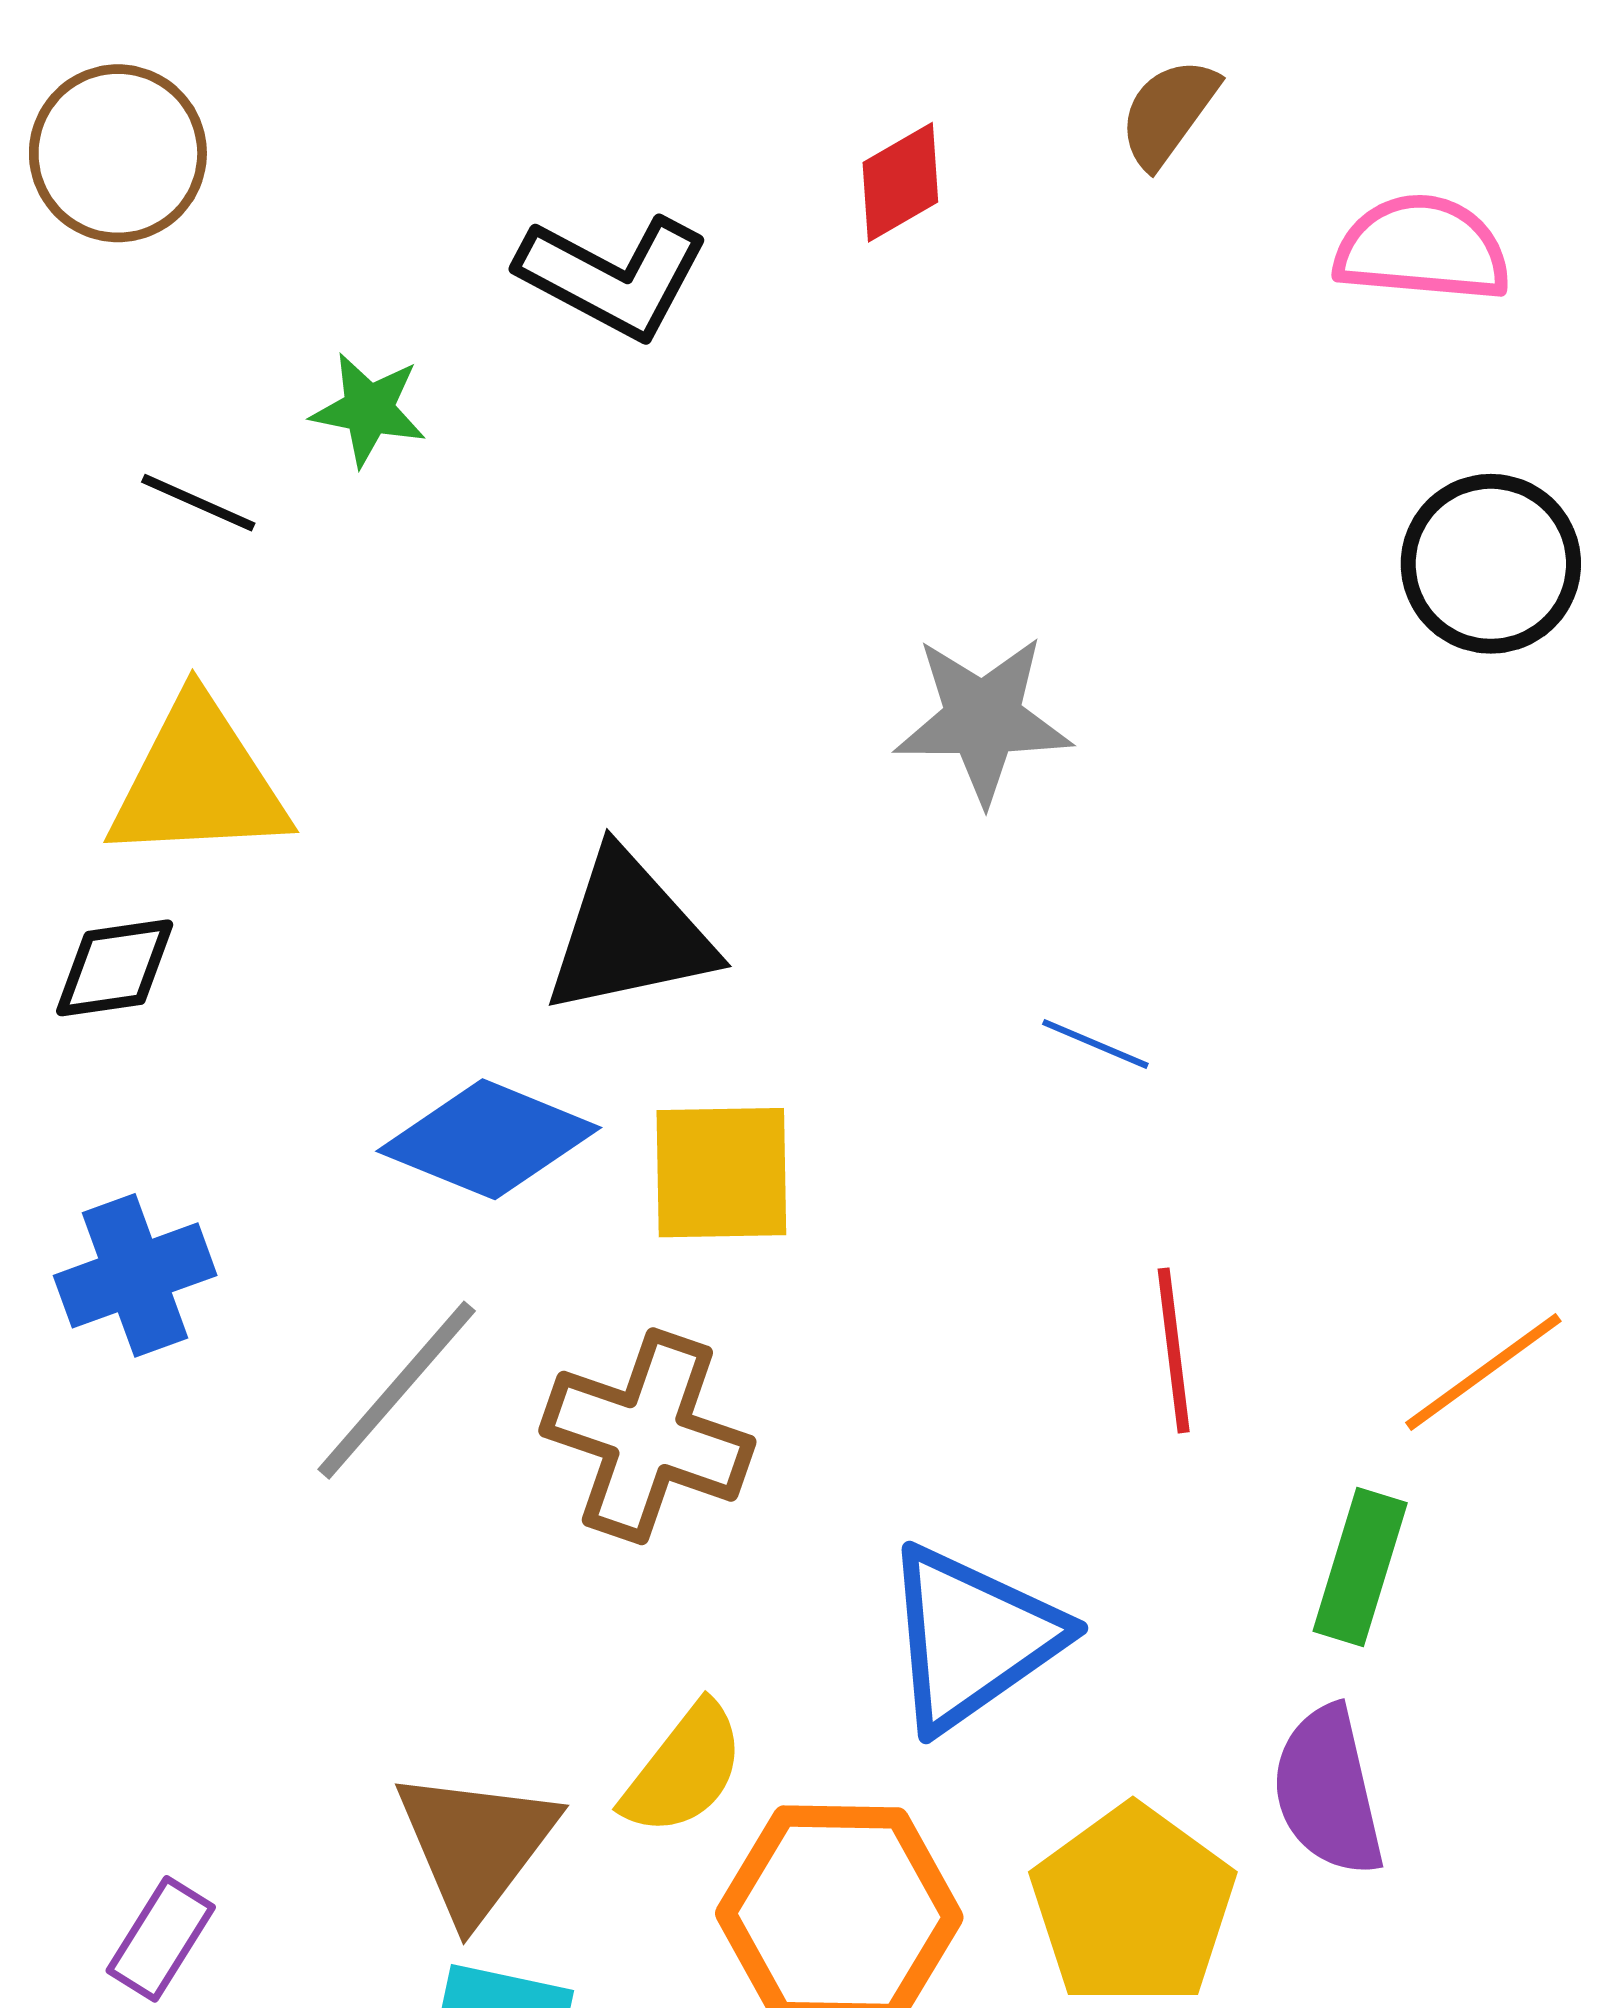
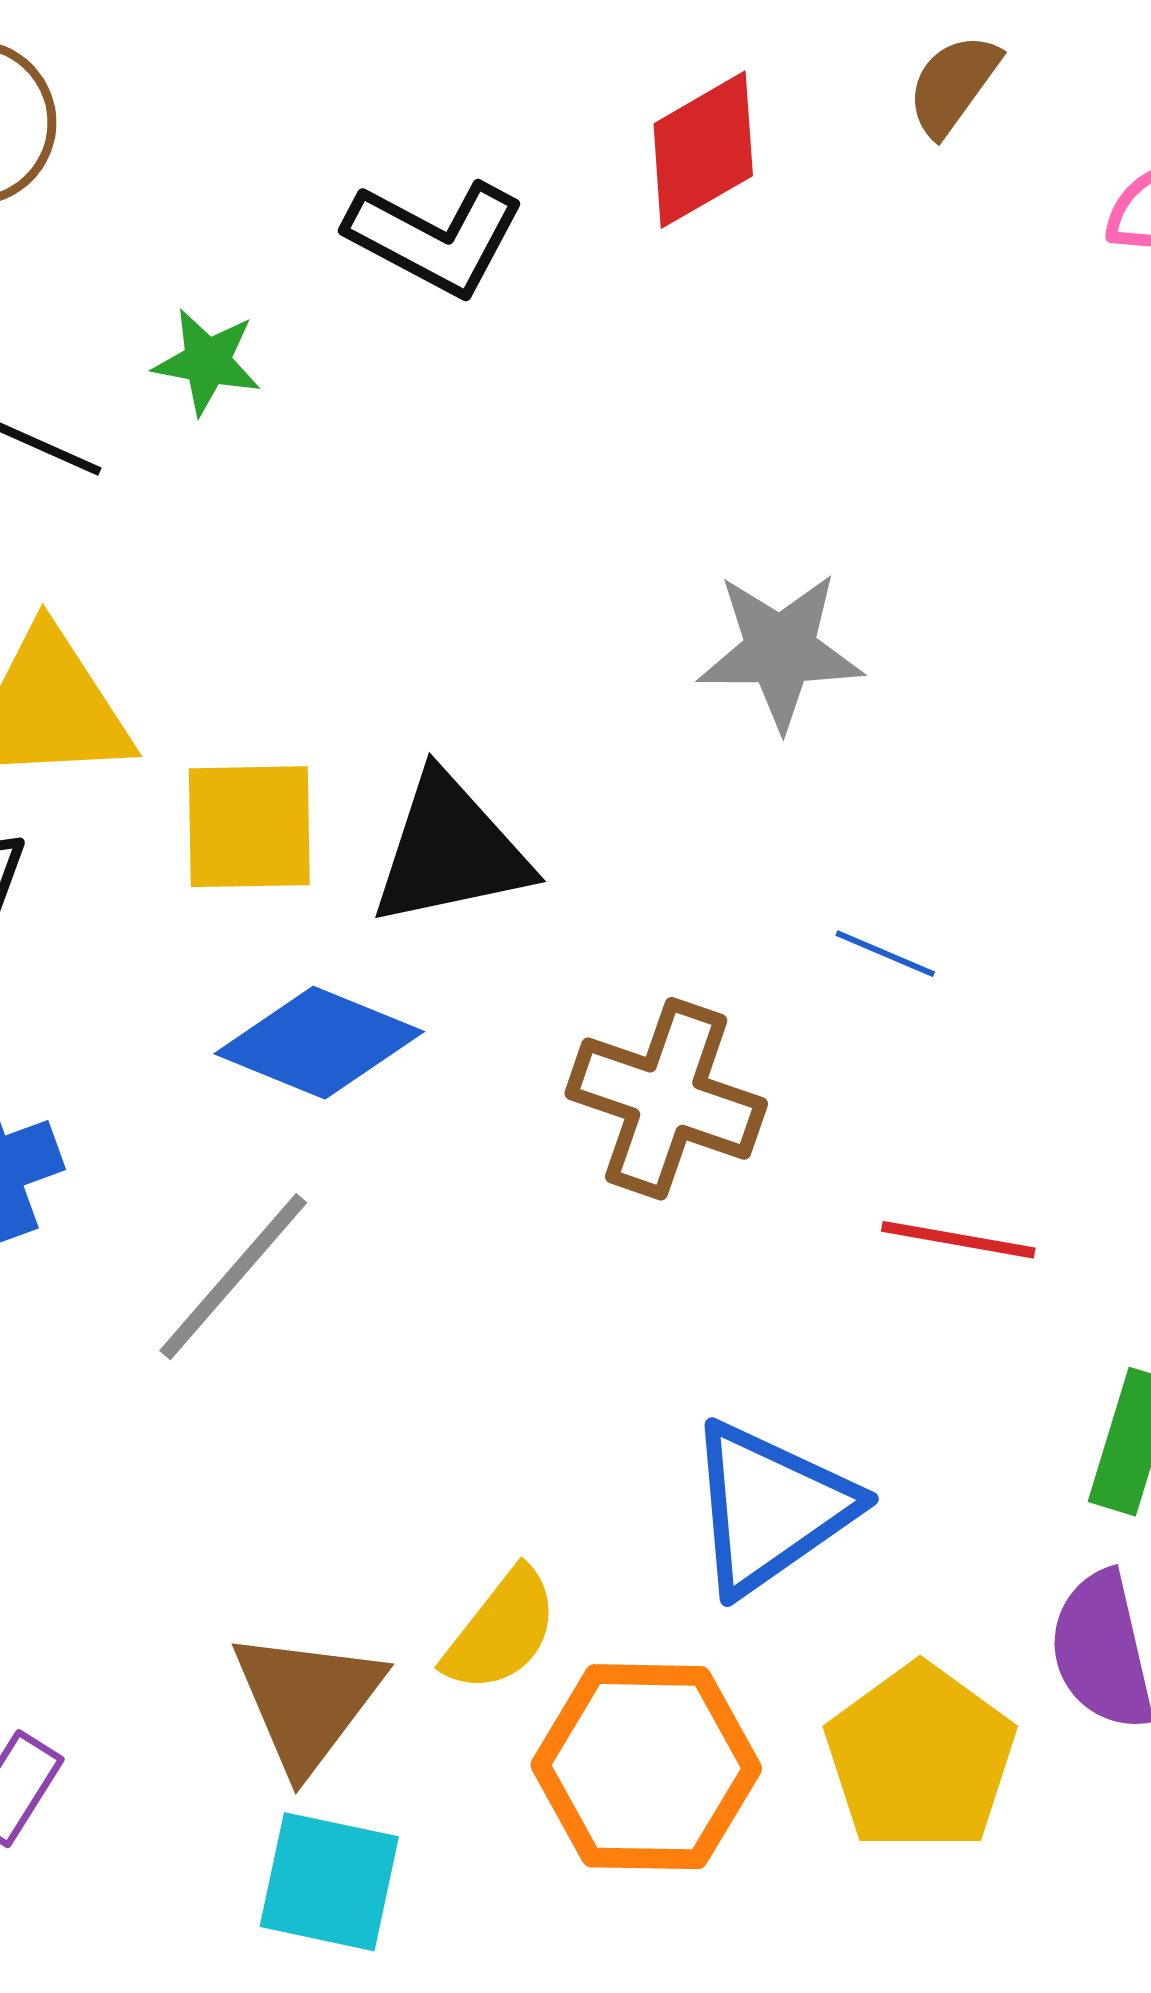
red diamond: (900, 182) -> (703, 150), size x1.4
yellow square: (721, 1173) -> (249, 827), moved
red line: (1174, 1350) -> (958, 1240), turned -73
brown cross: (647, 1436) -> (666, 1099), moved

